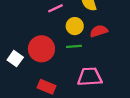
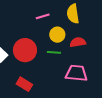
pink trapezoid: (90, 77) -> (76, 73), moved

